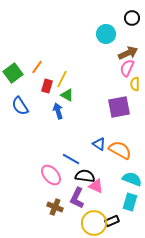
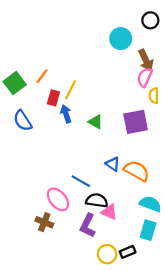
brown arrow: (128, 53) -> (146, 60), turned 90
green triangle: (67, 95) -> (96, 122), moved
blue arrow: (58, 111) -> (66, 114), moved
brown cross: (55, 207) -> (44, 222), moved
yellow circle: (94, 223) -> (107, 254), size x0.7

